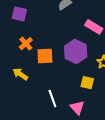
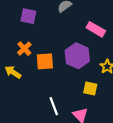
purple square: (19, 14) -> (28, 16), moved
yellow arrow: (20, 74) -> (13, 72), moved

